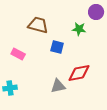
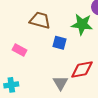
green star: (79, 29) -> (82, 24), size x1.5
gray triangle: (58, 86) -> (60, 83), turned -49

